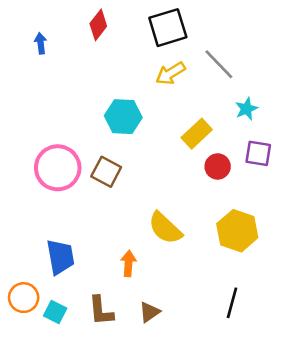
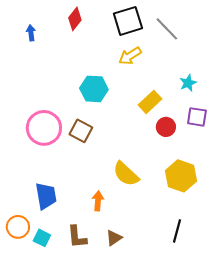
gray line: (219, 64) -> (167, 29), moved

